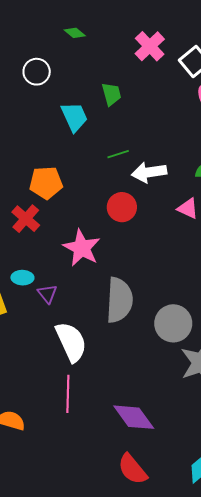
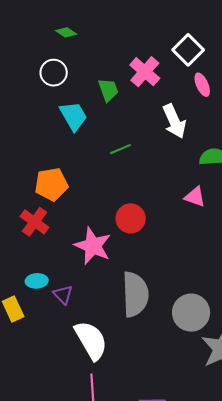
pink cross: (150, 46) -> (145, 72), moved
white circle: (37, 72) -> (54, 73), moved
white arrow: (149, 172) -> (174, 121), moved, turned -100
red circle: (122, 207) -> (131, 218), moved

